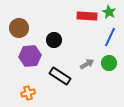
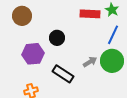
brown circle: (19, 28) -> (22, 16), moved
green circle: (109, 63) -> (112, 61), size x1.5

